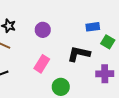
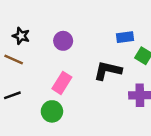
green circle: (61, 87) -> (52, 111), moved

